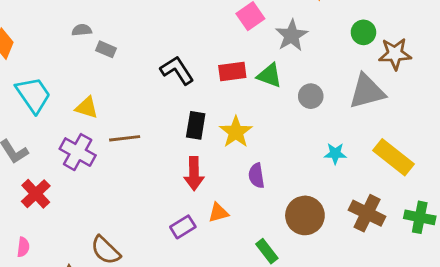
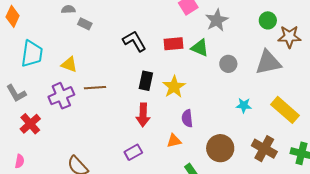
cyan trapezoid: (33, 95) -> (32, 54), turned 40
purple cross: (78, 152) -> (61, 96), turned 35
orange triangle: (218, 213) -> (174, 141), moved

